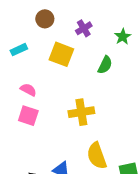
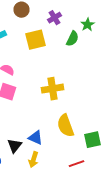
yellow square: (61, 54) -> (36, 40), turned -35
green semicircle: (105, 65) -> (72, 39), moved

